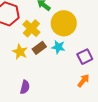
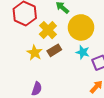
cyan star: (58, 47) -> (83, 52), moved

